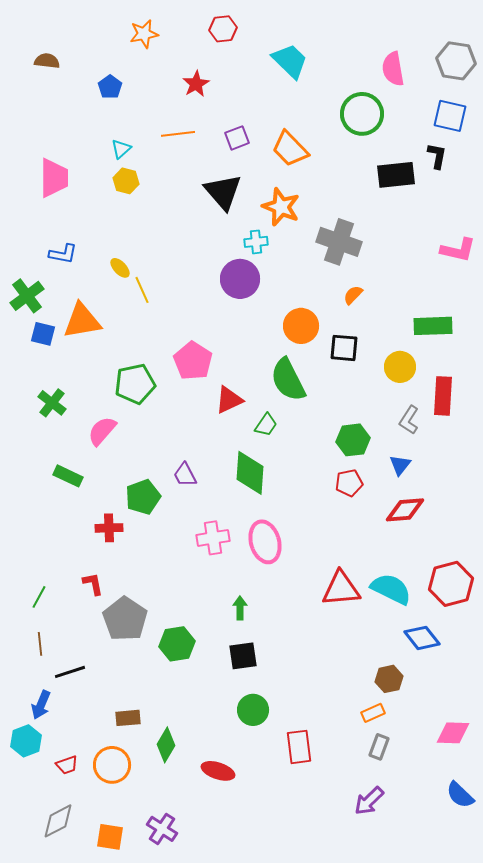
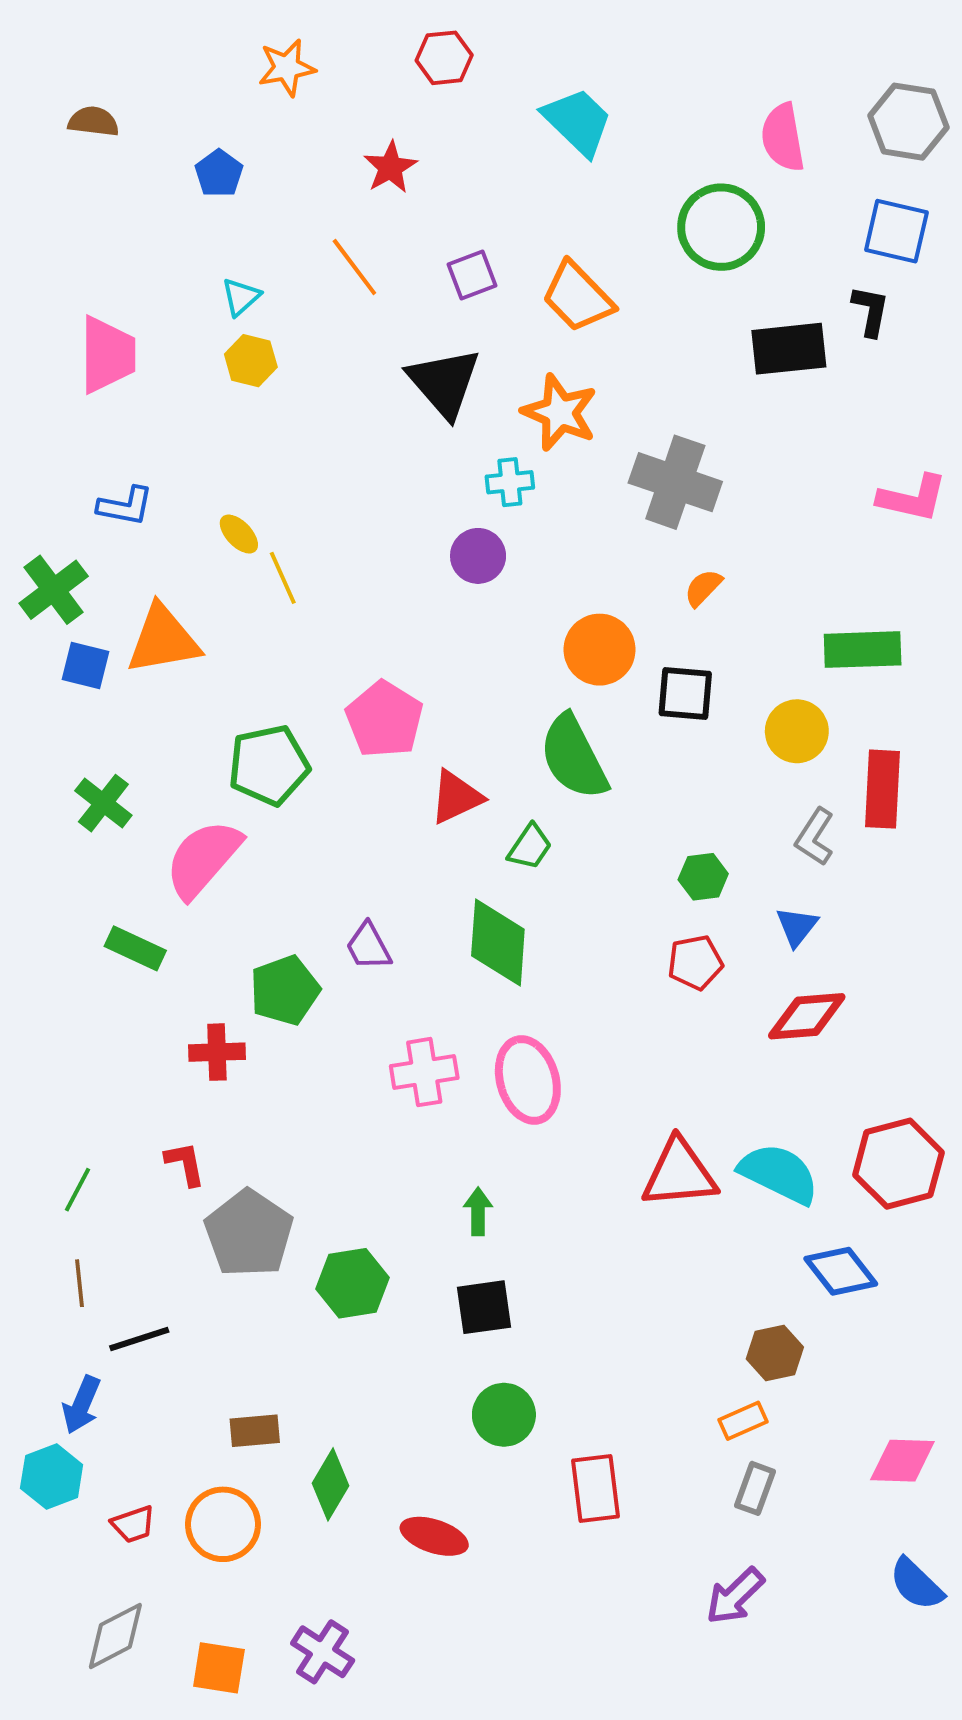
orange line: (178, 134) -> (354, 267), turned 60
purple circle: (240, 279) -> (478, 556), size x0.7
pink semicircle: (102, 431) -> (203, 859), size x1.4
green hexagon: (353, 440) -> (703, 877), size x0.7

